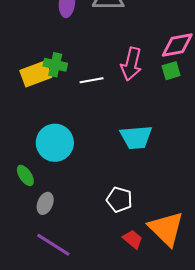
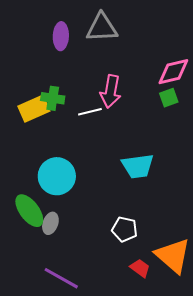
pink arrow: (131, 64) -> (111, 91), moved
green ellipse: (25, 175) -> (29, 211), size x1.6
gray ellipse: (45, 203) -> (50, 223), moved

